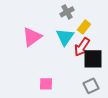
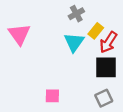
pink triangle: (32, 37) -> (19, 34), moved, turned -30
red arrow: (82, 47) -> (108, 42), moved

